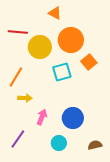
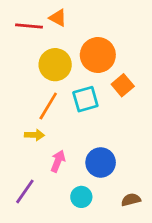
orange triangle: (55, 13) -> (58, 18), moved
red line: (18, 32) -> (29, 26), moved
orange line: (16, 77) -> (48, 106), moved

